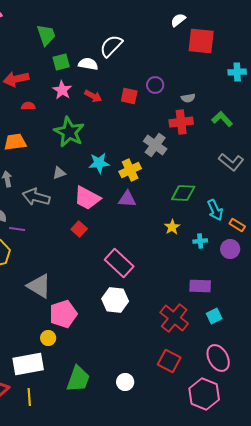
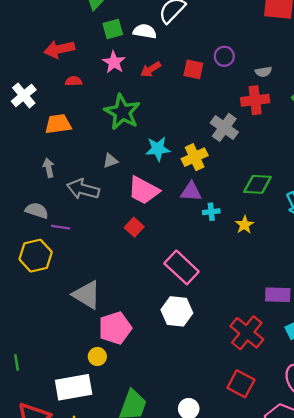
red arrow: (93, 96) -> (151, 69), turned 120
cyan cross: (200, 241) -> (211, 212), moved

